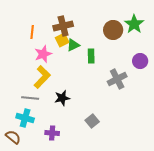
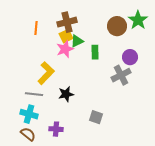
pink star: (43, 54) -> (65, 49), moved
purple circle: (140, 61) -> (130, 57), moved
gray square: (92, 121) -> (96, 117), turned -32
brown semicircle: (13, 137) -> (28, 134), moved

